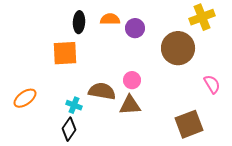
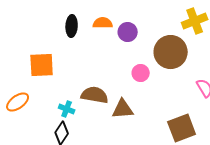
orange square: (65, 53) -> (42, 65), moved
pink circle: (132, 80) -> (141, 73), moved

